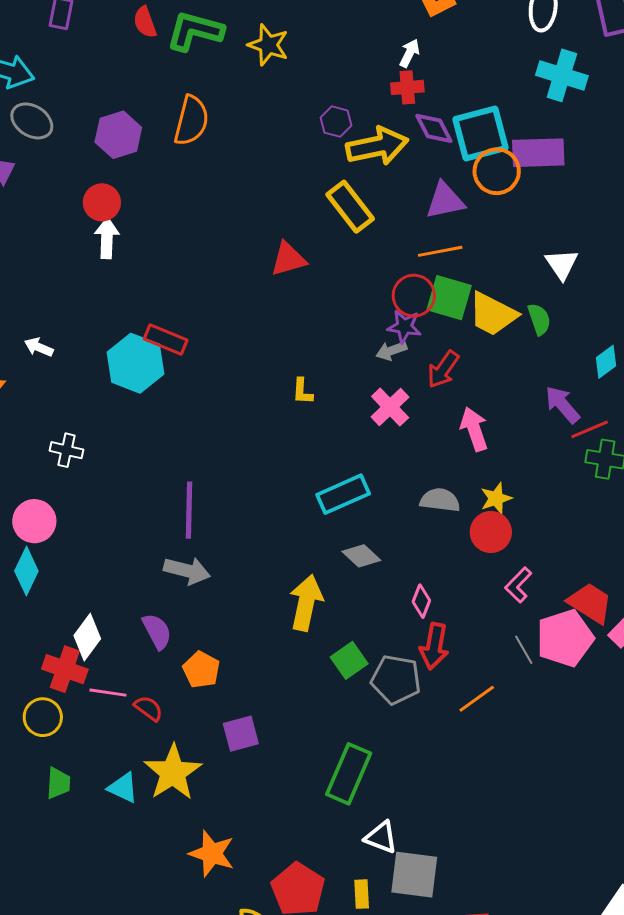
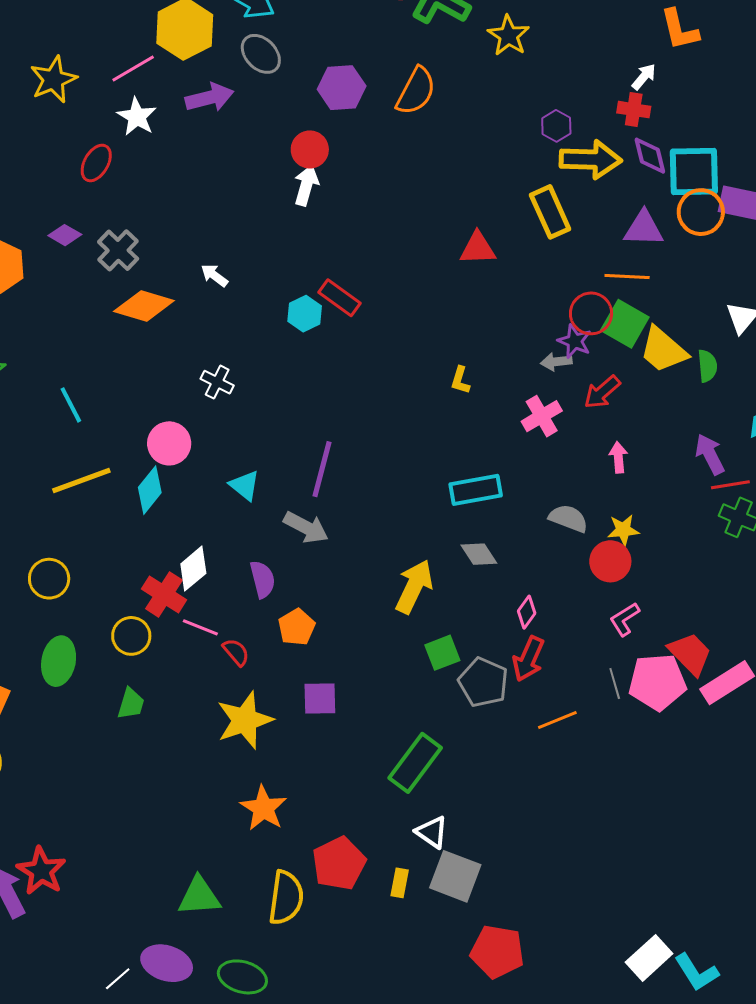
cyan hexagon: (135, 363) -> (305, 314), size x0.6
pink arrow: (474, 429) -> (618, 457), size x0.7
cyan triangle: (123, 788) -> (245, 485), moved

